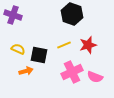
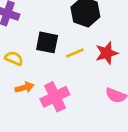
black square: (39, 55) -> (47, 42), moved
pink cross: (72, 72) -> (55, 97), moved

